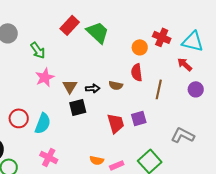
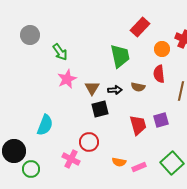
red rectangle: (70, 25) -> (140, 27), moved
green trapezoid: (98, 32) -> (120, 56), moved, turned 35
red circle: (19, 118) -> (89, 142), moved
cyan semicircle: (43, 123) -> (45, 125), moved

